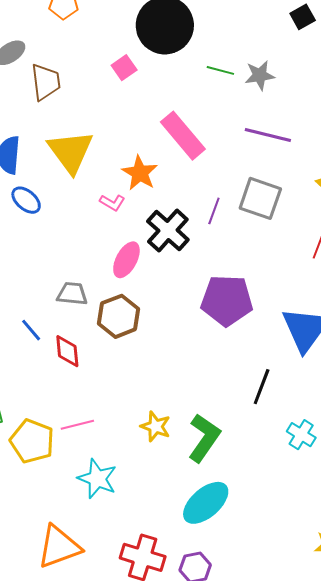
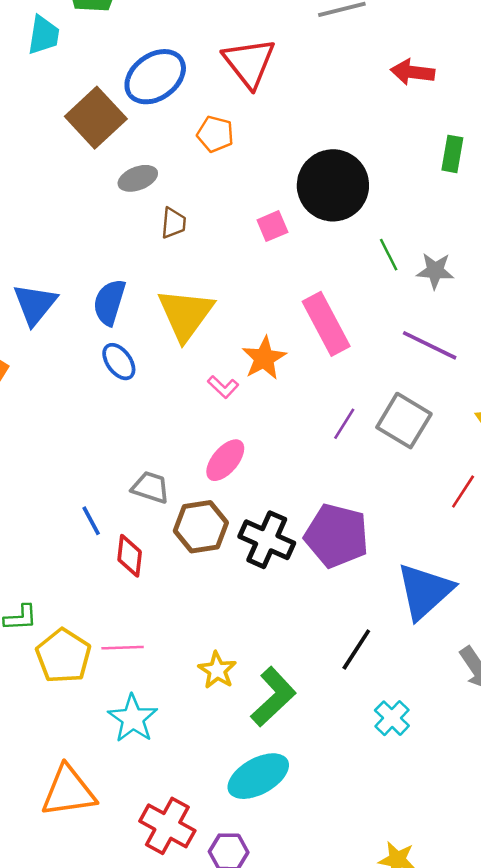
green line: (220, 70) -> (389, 255), turned 36
brown trapezoid: (46, 82) -> (174, 223), size x0.7
black cross: (168, 230) -> (267, 540), moved, turned -30

